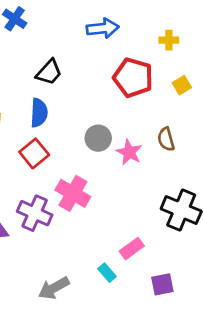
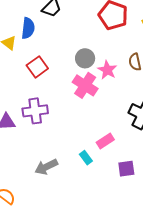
blue semicircle: (39, 113) -> (28, 28), moved
pink cross: (73, 193) -> (85, 85), moved
purple cross: (35, 213) -> (35, 111), turned -35

